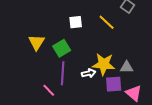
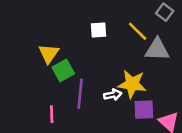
green square: (62, 48) -> (63, 70), moved
gray triangle: (127, 67) -> (157, 50), moved, size x1.5
pink line: (49, 90) -> (52, 114), moved, turned 40

